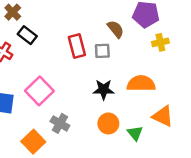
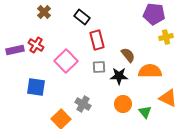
brown semicircle: (116, 29) -> (128, 55), moved
black rectangle: (27, 35) -> (82, 17), moved
gray square: (102, 51) -> (99, 67), moved
pink square: (39, 91) -> (66, 61), moved

